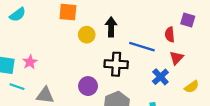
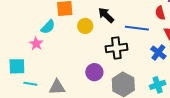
cyan semicircle: (18, 15) -> (48, 27), moved
black arrow: (111, 27) -> (106, 15), turned -36
pink star: (30, 62) -> (36, 44), moved

